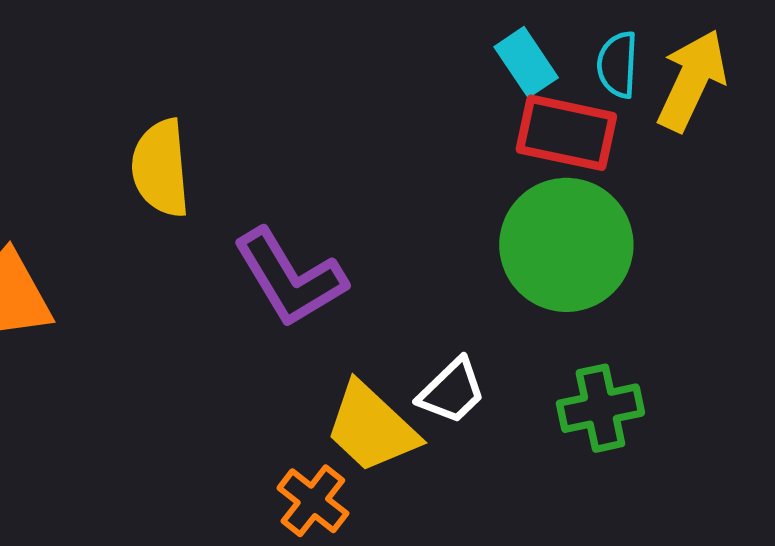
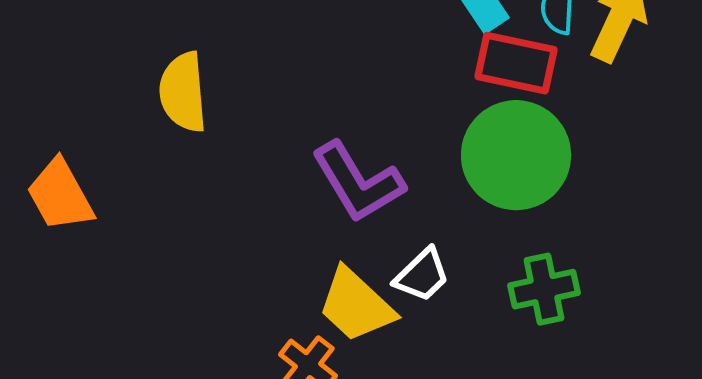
purple L-shape: (290, 278) -> (358, 182), moved

